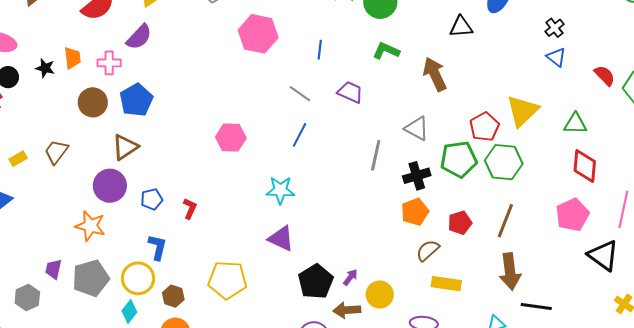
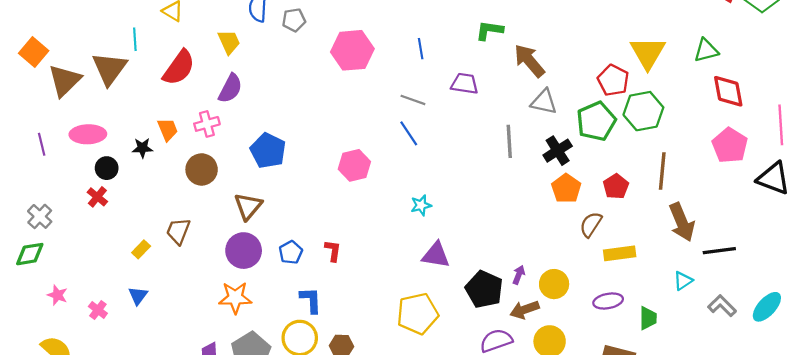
brown arrow: (435, 74) -> (529, 61), moved
blue pentagon: (136, 100) -> (268, 151), moved
blue line: (299, 135) -> (409, 133), moved, turned -45
cyan star: (280, 190) -> (421, 205), size x0.7
yellow pentagon: (227, 280) -> (418, 314), moved

